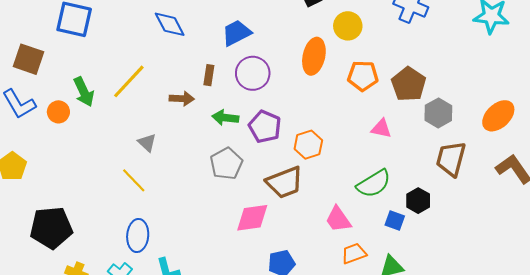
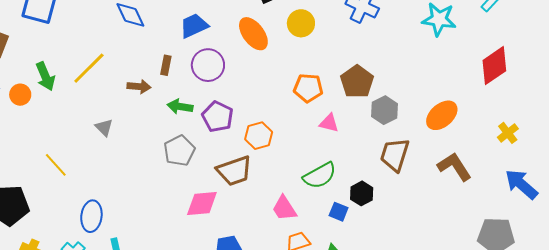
orange ellipse: (314, 56) -> (253, 34), moved, turned -52
orange pentagon: (363, 76) -> (308, 88), moved
yellow line: (134, 180) -> (56, 165), moved

